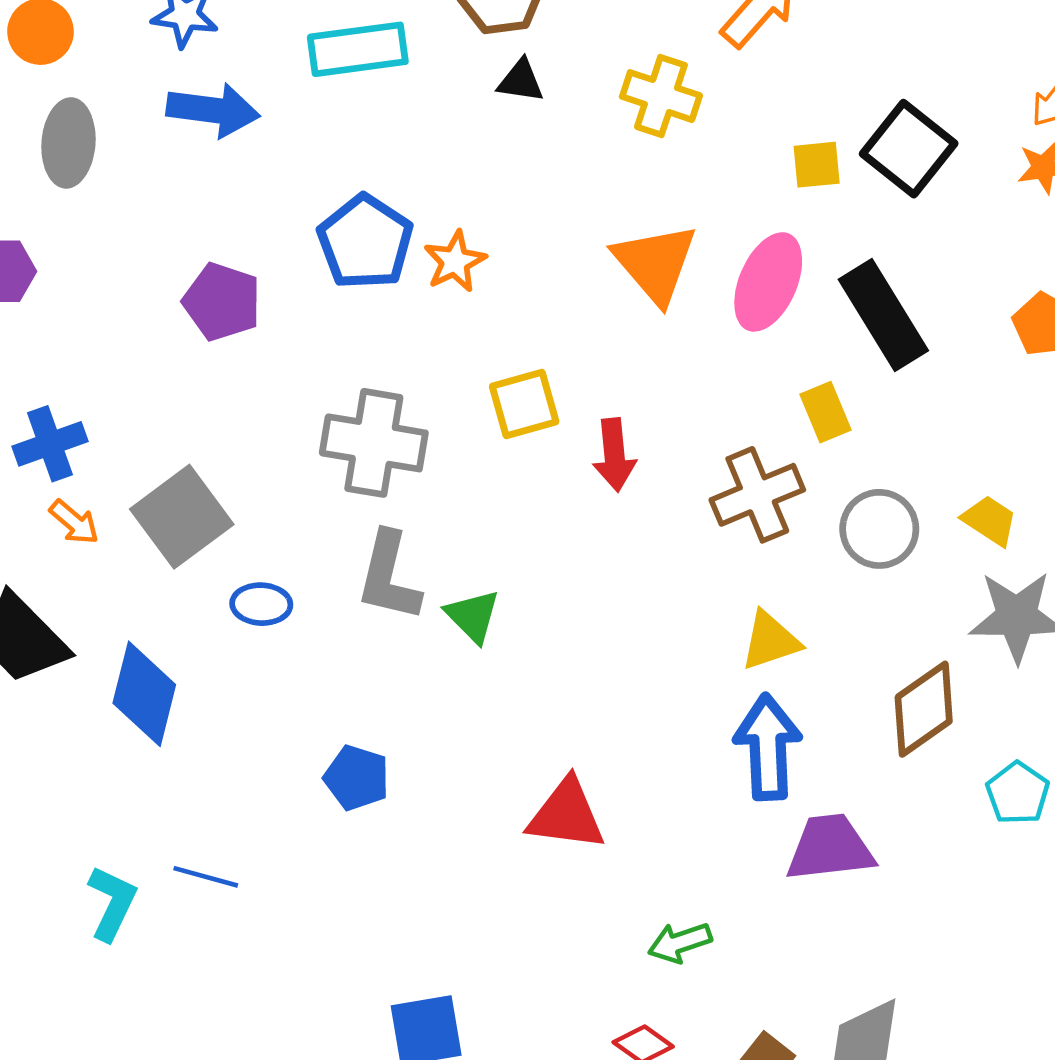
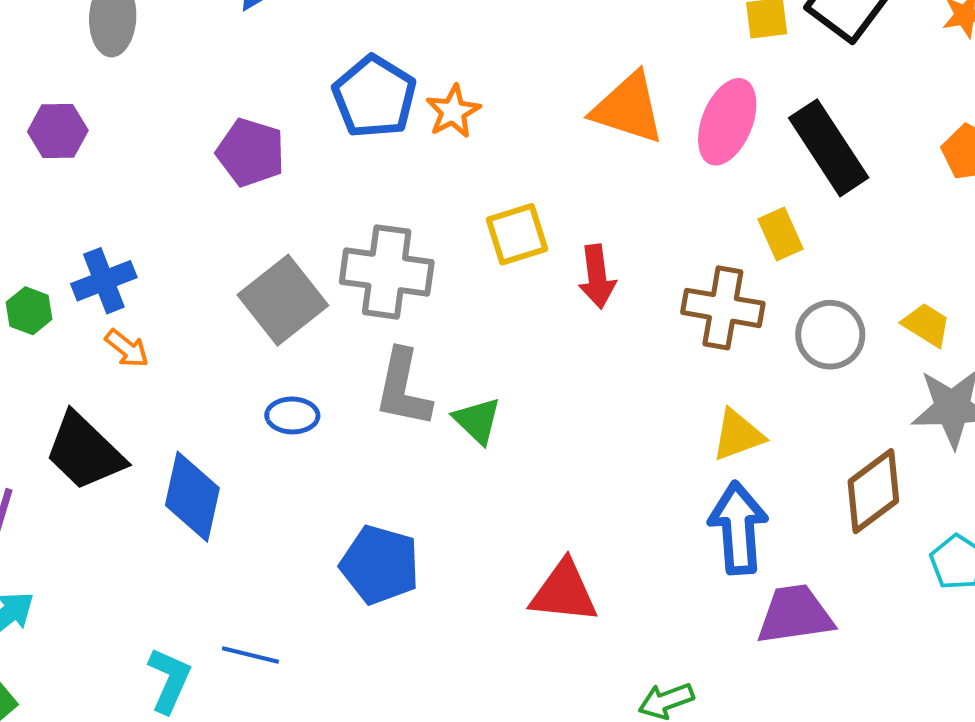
orange triangle: (655, 263) -> (628, 108), turned -30
brown cross: (757, 495) -> (723, 308), turned 34
gray square: (182, 517) -> (283, 300), moved
blue pentagon: (357, 778) -> (380, 565), size x1.4

